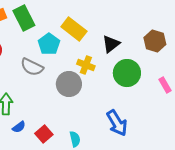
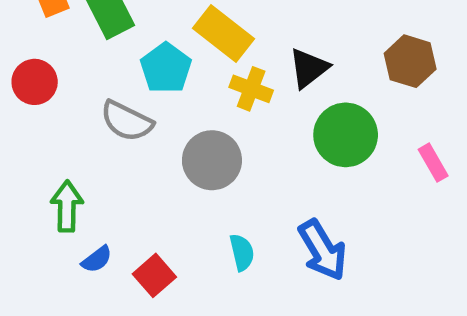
yellow cross: (86, 65) -> (251, 89), moved
cyan semicircle: (75, 139) -> (242, 252), moved

